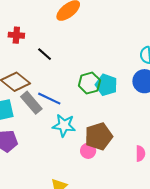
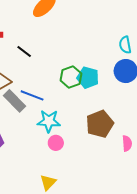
brown pentagon: (99, 136) -> (100, 124), moved
pink circle: (88, 151) -> (56, 143), moved

